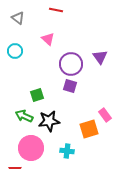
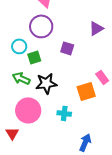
cyan circle: (15, 51) -> (19, 46), moved
purple triangle: (100, 57) -> (96, 28), moved, turned 35
purple circle: (71, 64) -> (41, 26), moved

